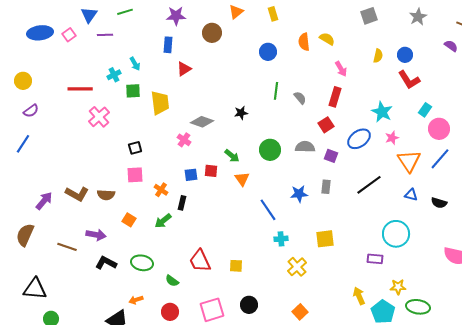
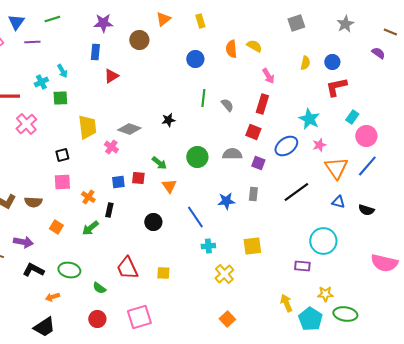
red L-shape: (409, 80) -> (336, 87), turned 110
yellow trapezoid: (160, 103) -> (87, 127), moved
red square: (326, 125) -> (253, 132), turned -35
orange arrow: (136, 300) -> (52, 297), moved
black circle: (249, 305) -> (153, 222), moved

